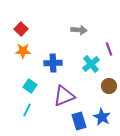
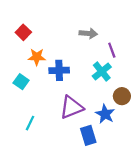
purple line: (109, 49) -> (112, 50), moved
orange star: (23, 51) -> (37, 57), moved
cyan square: (30, 86) -> (21, 82), moved
blue star: (102, 117) -> (105, 114), moved

